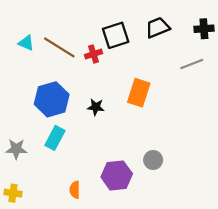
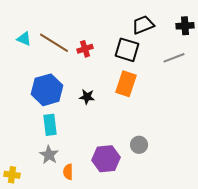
black square: (116, 35) -> (127, 50), moved, turned 35
cyan rectangle: (55, 138) -> (50, 125), turned -35
gray star: (16, 149) -> (49, 155), moved, turned 30

